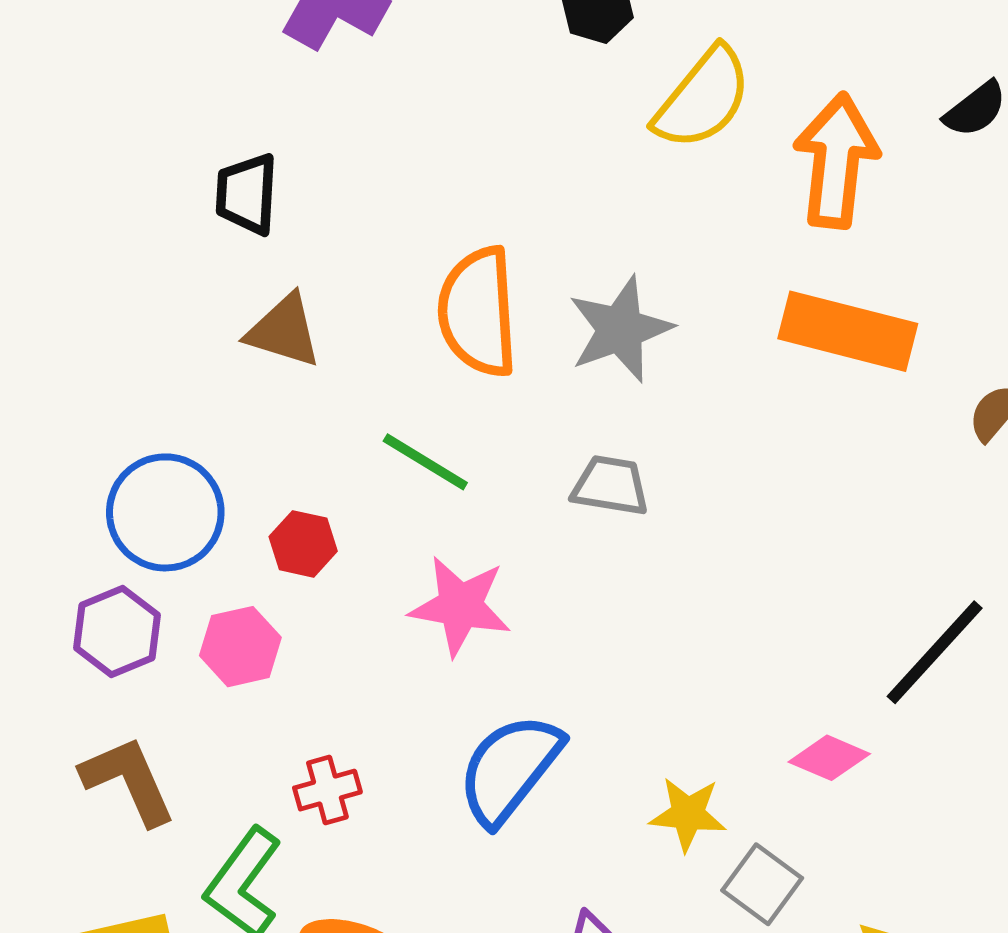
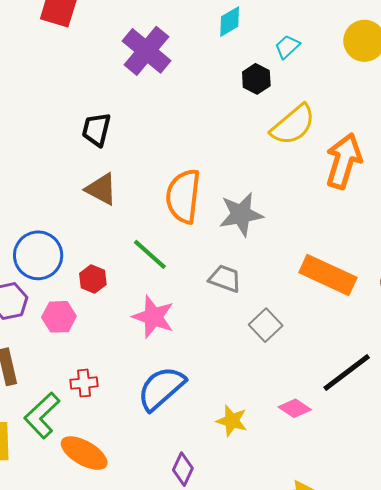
orange rectangle: (848, 331) -> (328, 275), moved
gray square: (762, 884) -> (266, 325), moved

